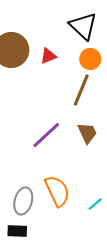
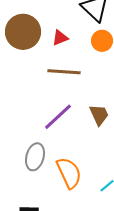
brown line: (81, 90) -> (64, 72), moved, turned 72
gray ellipse: (23, 201) -> (35, 157), moved

